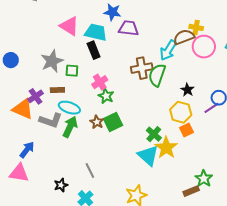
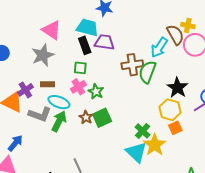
pink triangle: (69, 26) -> (52, 30), moved
purple trapezoid: (129, 28) -> (104, 42), moved
brown semicircle: (184, 37) -> (175, 35), turned 80
green square: (72, 71) -> (80, 68), moved
pink cross: (100, 82) -> (78, 87), moved
black star: (187, 90) -> (177, 88), size x1.5

